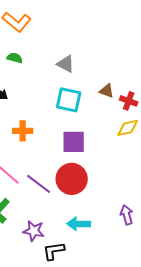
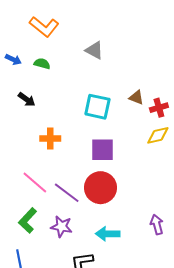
gray triangle: (66, 64) -> (94, 50), moved
red cross: (129, 101) -> (159, 108), turned -36
purple star: (34, 231) -> (62, 227), moved

